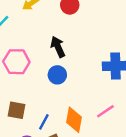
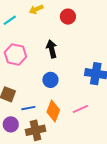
blue circle: (57, 75) -> (50, 80), moved
blue line: (44, 122) -> (28, 108), turned 40

